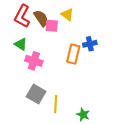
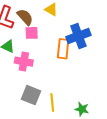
pink square: (52, 26) -> (32, 33), moved
blue cross: (90, 44) -> (78, 36), size x1.6

